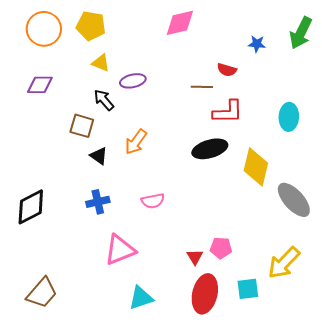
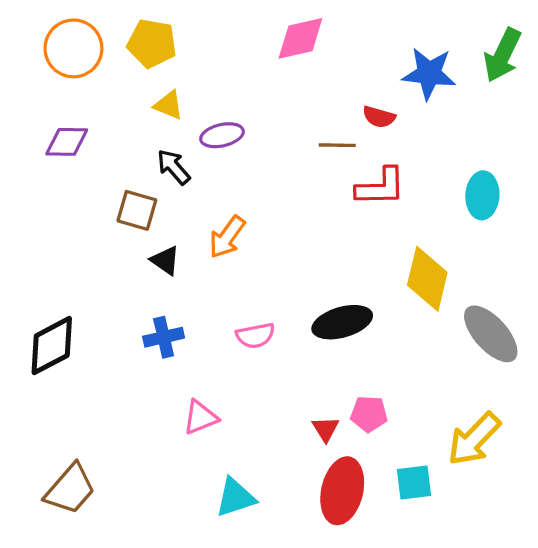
blue star: (257, 44) -> (429, 73), size x1.8
black ellipse: (210, 149) -> (342, 322), moved
pink triangle: (120, 250) -> (200, 417), size x0.7

